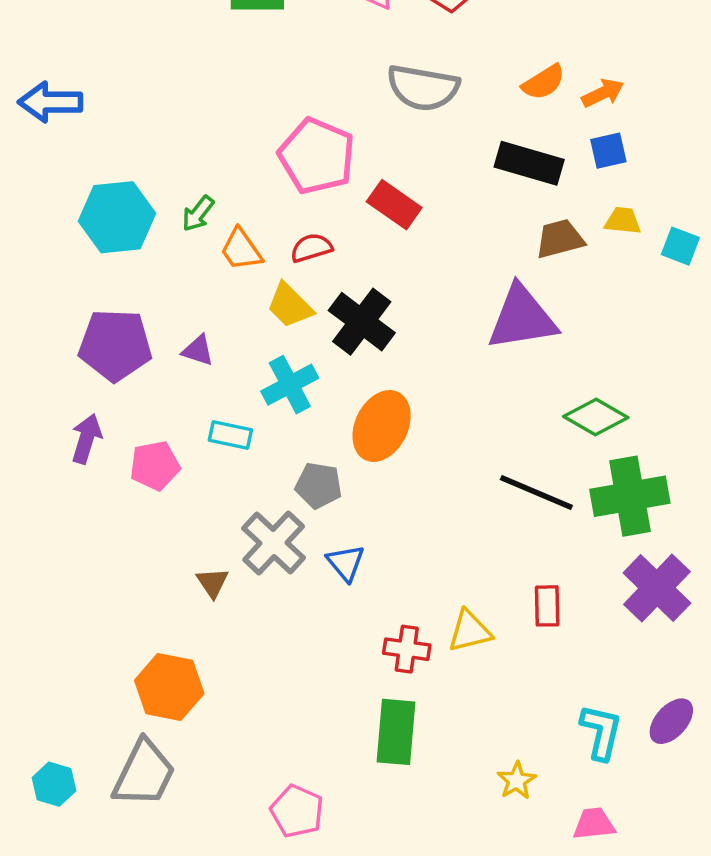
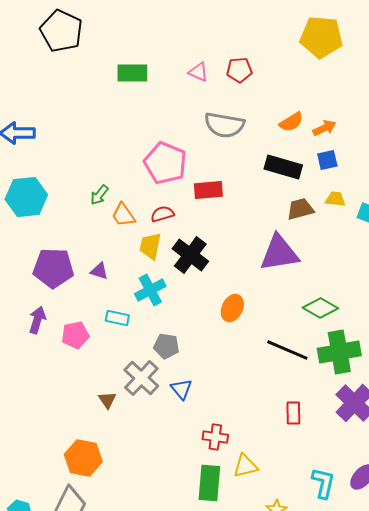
red rectangle: (394, 205) -> (208, 190), turned -40
cyan hexagon: (117, 217) -> (26, 197), moved
yellow trapezoid: (290, 305) -> (150, 246), turned 56
orange ellipse: (382, 426) -> (232, 308), moved, size x0.7
yellow triangle: (470, 631) -> (245, 466), moved

